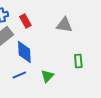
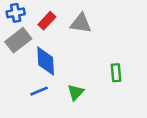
red rectangle: (25, 21) -> (47, 21), turned 72
gray triangle: (64, 25) -> (81, 23), moved

